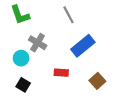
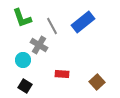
gray line: (68, 15) -> (52, 26), moved
blue rectangle: (83, 46) -> (83, 22), moved

